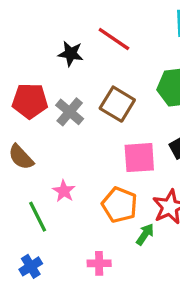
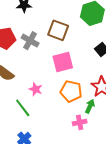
pink square: (139, 158) -> (63, 62), moved
pink cross: (99, 263) -> (80, 122), moved

